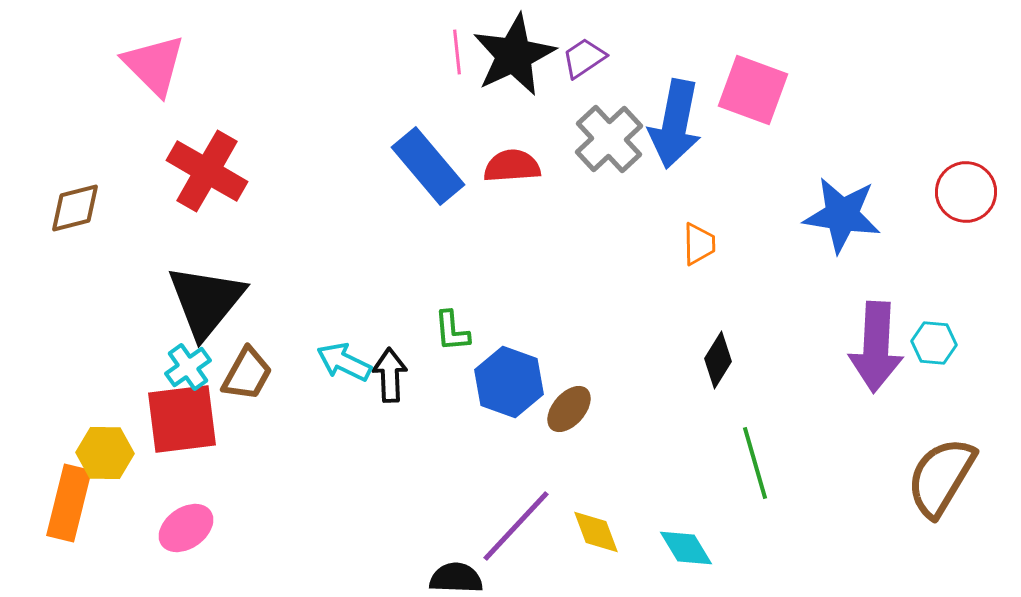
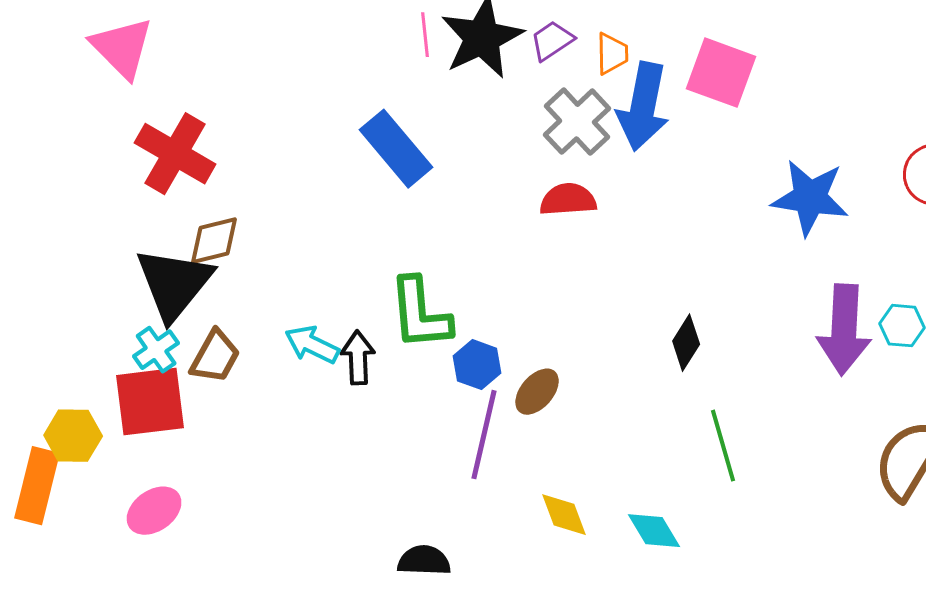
red semicircle: (512, 166) -> (568, 200), moved
brown diamond: (75, 208) -> (214, 241), moved
orange trapezoid: (699, 244) -> (612, 54), moved
green L-shape: (452, 331) -> (420, 314), size x1.8
blue hexagon: (509, 382) -> (477, 365), size x0.7
purple line: (516, 526) -> (484, 435), moved, turned -30

